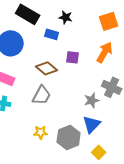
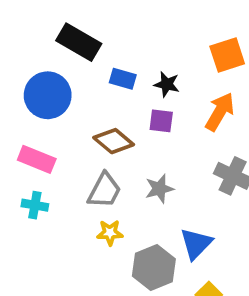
black star: (66, 17) -> (167, 84), moved
gray star: (92, 100) -> (159, 189), moved
yellow star: (41, 132) -> (110, 233), moved

